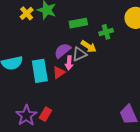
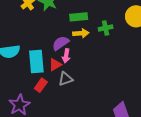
yellow arrow: (89, 46) -> (81, 33), moved, turned -42
gray triangle: (79, 54) -> (66, 79), moved
red rectangle: (45, 114) -> (41, 85), moved

